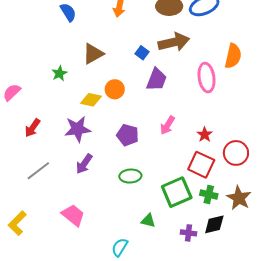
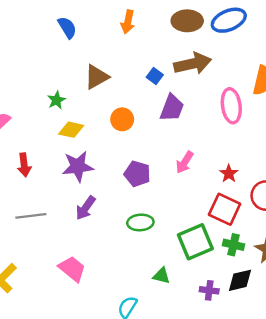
yellow diamond: (91, 100) -> (71, 130), moved
red arrow: (32, 128) -> (24, 165), turned -42
gray line: (38, 171) -> (31, 216), turned 30

